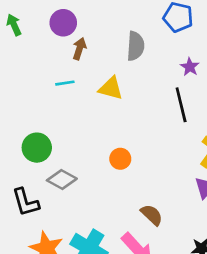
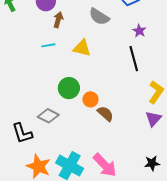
gray semicircle: (136, 46) -> (99, 17), turned 120
green circle: (37, 148) -> (69, 88), moved
brown semicircle: (152, 215) -> (105, 114), moved

